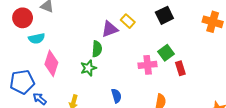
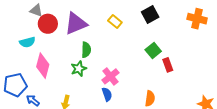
red circle: (23, 18) -> (48, 24), moved
purple triangle: (110, 29) -> (76, 23), moved, size x1.4
pink cross: (148, 65) -> (110, 76), moved, turned -30

